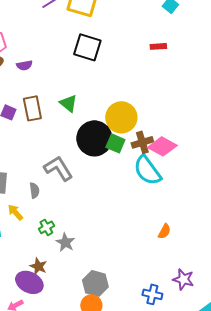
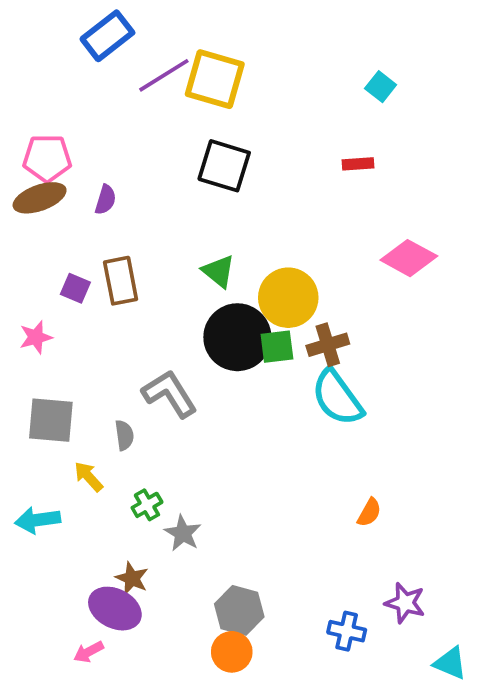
purple semicircle: (24, 65) -> (106, 200), turned -63
green triangle: (68, 103) -> (219, 271), moved
green square: (115, 143) -> (277, 347), turned -30
pink diamond: (162, 146) -> (409, 258), moved

